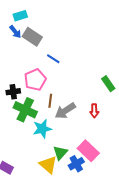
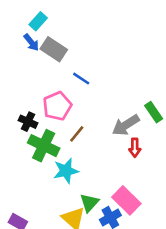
cyan rectangle: (20, 16) -> (38, 21), turned -32
black cross: (13, 92) -> (28, 122), turned 32
brown line: (50, 101) -> (77, 134), turned 32
gray arrow: (65, 111) -> (126, 125), moved

